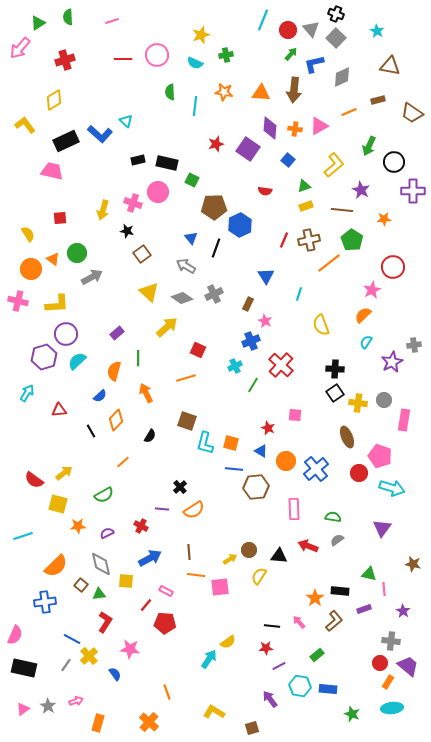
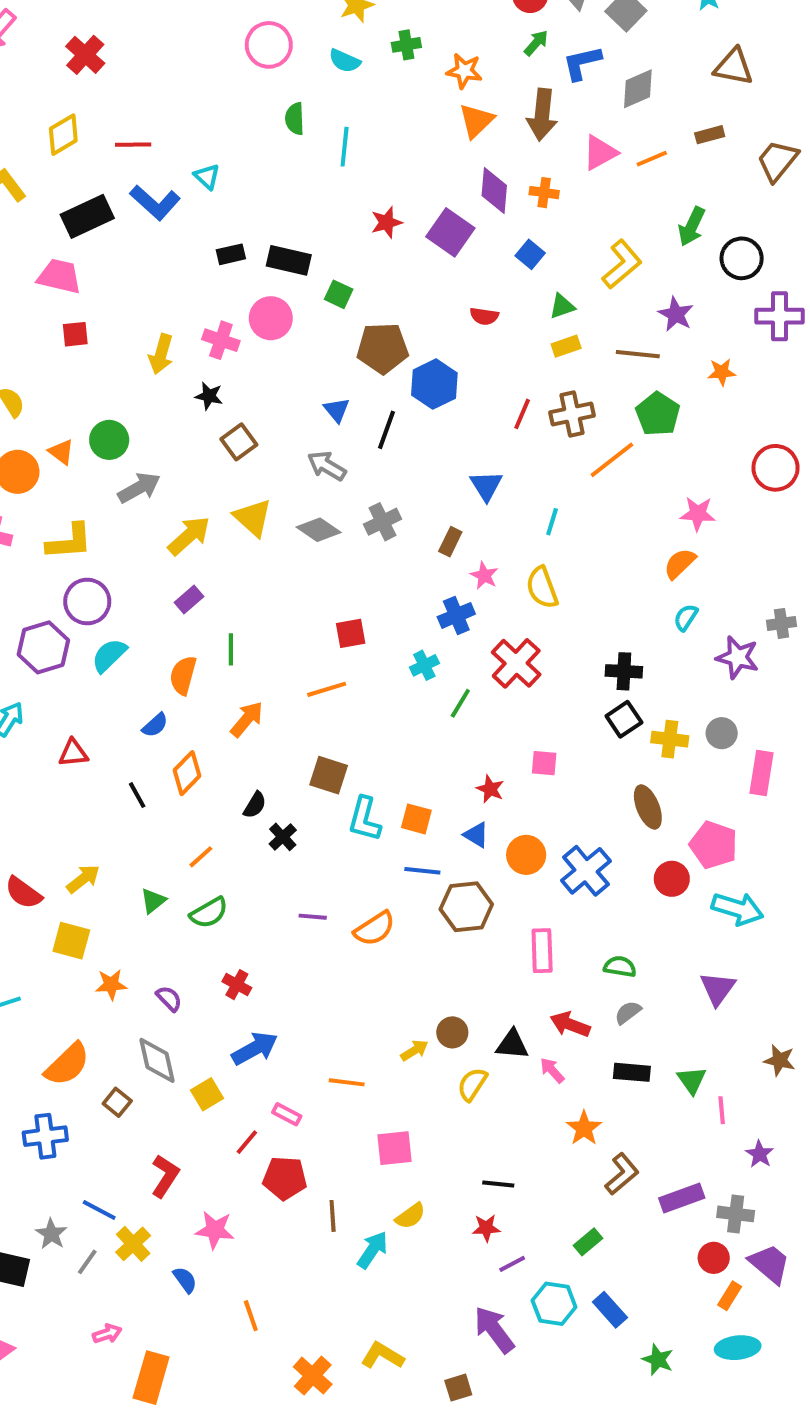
red line: (123, 59) -> (133, 145), moved
red cross: (65, 60) -> (85, 55), turned -30
orange star: (224, 92) -> (464, 71), moved
orange triangle: (261, 93) -> (476, 121), turned -48
brown trapezoid: (412, 113) -> (778, 161), turned 95
pink triangle: (319, 126) -> (600, 153), moved
red square: (60, 218) -> (75, 334), moved
red circle: (393, 267) -> (776, 468), moved
pink star: (372, 290) -> (698, 514), turned 30
yellow semicircle: (321, 325) -> (542, 588), moved
yellow arrow: (167, 327) -> (189, 536), moved
red square: (198, 350) -> (351, 633), turned -35
purple star: (392, 362) -> (738, 657), turned -30
orange arrow: (146, 393) -> (247, 719), turned 66
black cross: (180, 487) -> (283, 837), moved
green semicircle: (104, 495) -> (209, 913), moved
purple line: (162, 509) -> (313, 917), moved
orange semicircle: (194, 510) -> (375, 929), moved
purple semicircle: (107, 533) -> (169, 999), turned 72
brown line: (189, 552) -> (333, 1216), moved
green triangle: (369, 574) -> (692, 1080), turned 42
yellow square: (126, 581) -> (207, 1094), turned -35
pink square: (220, 587) -> (394, 1148), moved
black rectangle: (340, 591) -> (632, 1072), moved
green triangle: (99, 594) -> (153, 901), moved, turned -32
purple rectangle: (364, 609) -> (682, 1198), moved, size x1.5
pink arrow: (299, 622) -> (552, 1070), moved
blue rectangle: (328, 689) -> (610, 1310), turned 42
orange line: (167, 692) -> (251, 1316), moved
purple arrow: (270, 699) -> (494, 1330), size x1.4
gray star: (48, 706) -> (51, 1234), moved
orange cross: (149, 722) -> (313, 1376), moved
orange rectangle: (98, 723) -> (151, 1378), size x1.4

